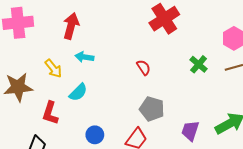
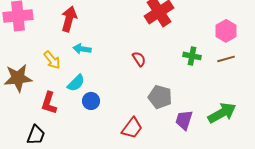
green cross: (199, 64) -> (192, 56), turned -30
gray pentagon: (152, 109) -> (160, 97), moved
blue circle: (95, 135) -> (91, 101), moved

